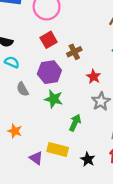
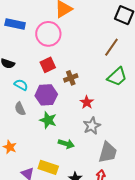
cyan semicircle: (12, 62) -> (21, 85), moved
green arrow: (75, 123) -> (66, 144), turned 77

